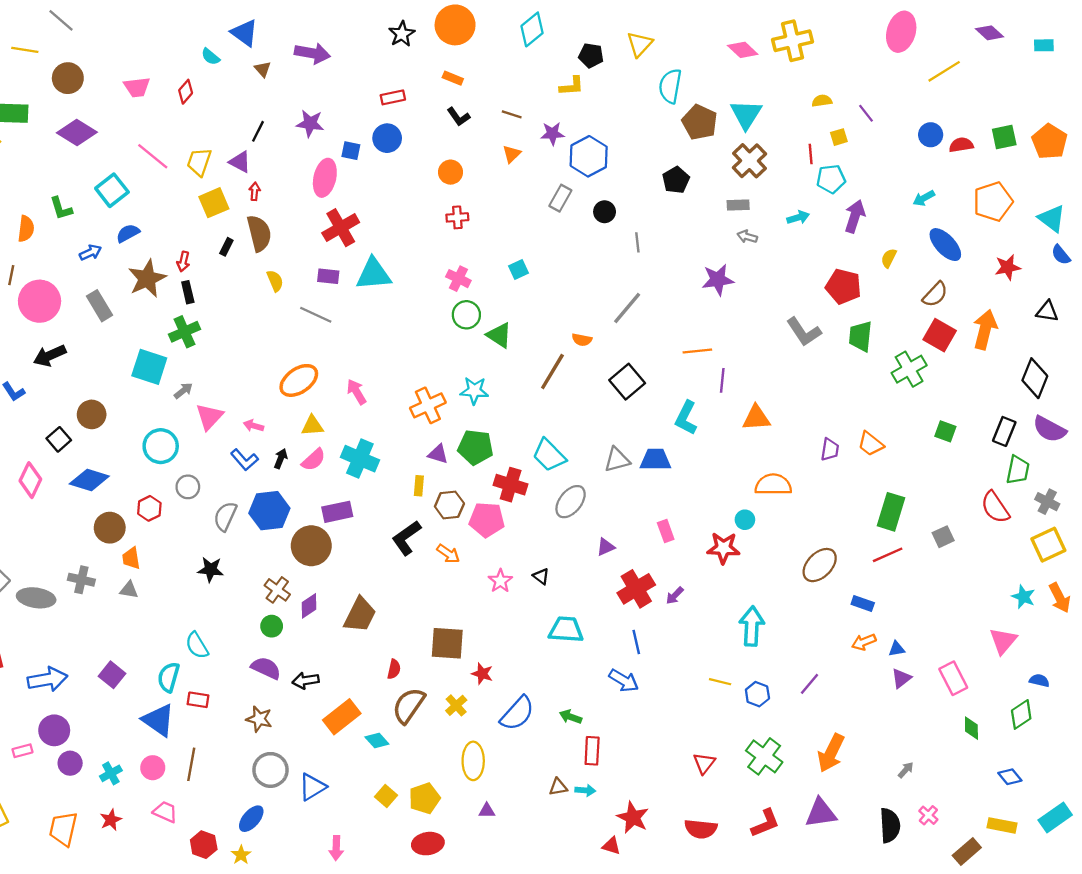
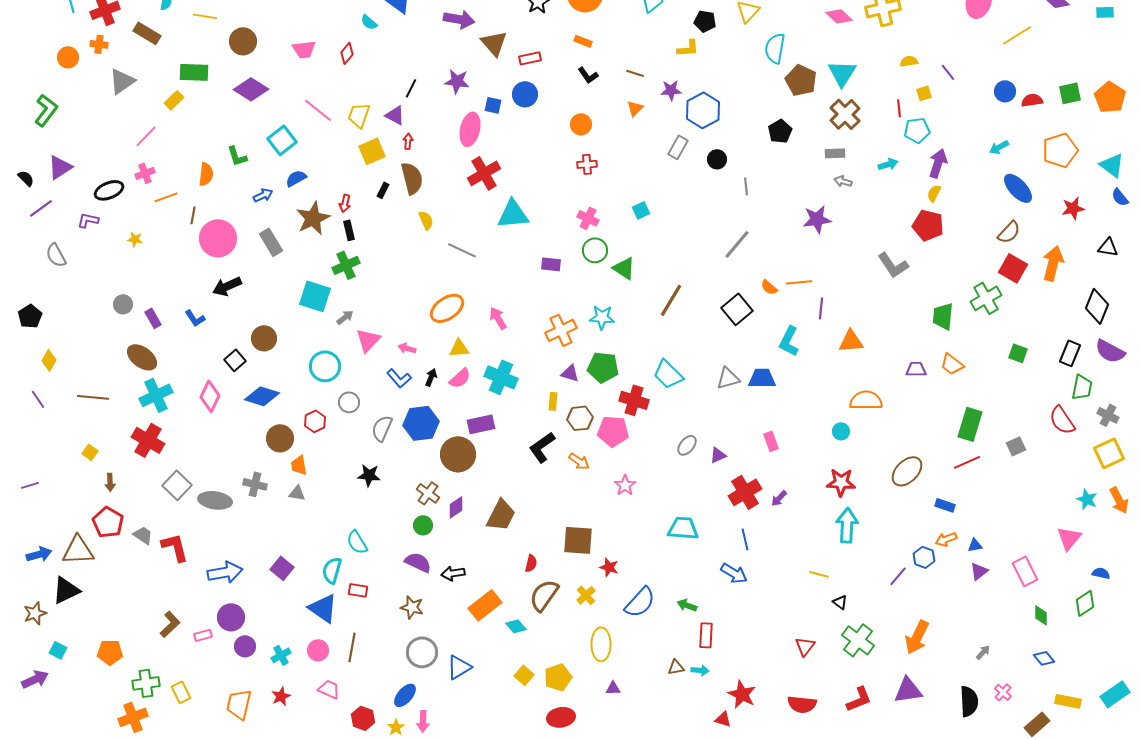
brown triangle: (263, 69) -> (494, 43), moved, size x1.8
yellow semicircle: (889, 258) -> (934, 193), moved
purple rectangle: (328, 276) -> (551, 264), moved
green trapezoid: (860, 336) -> (943, 316), moved
orange semicircle: (582, 340) -> (769, 287), moved, turned 30
purple trapezoid: (830, 450) -> (916, 369), turned -100
gray ellipse: (571, 502) -> (687, 445), moved, size x0.7
red star: (723, 548) -> (841, 482), moved
black triangle: (541, 576) -> (840, 602), moved
blue hexagon: (757, 694) -> (924, 557), moved
blue diamond: (1010, 777) -> (1044, 658), moved
pink arrow: (336, 848) -> (423, 721), moved

